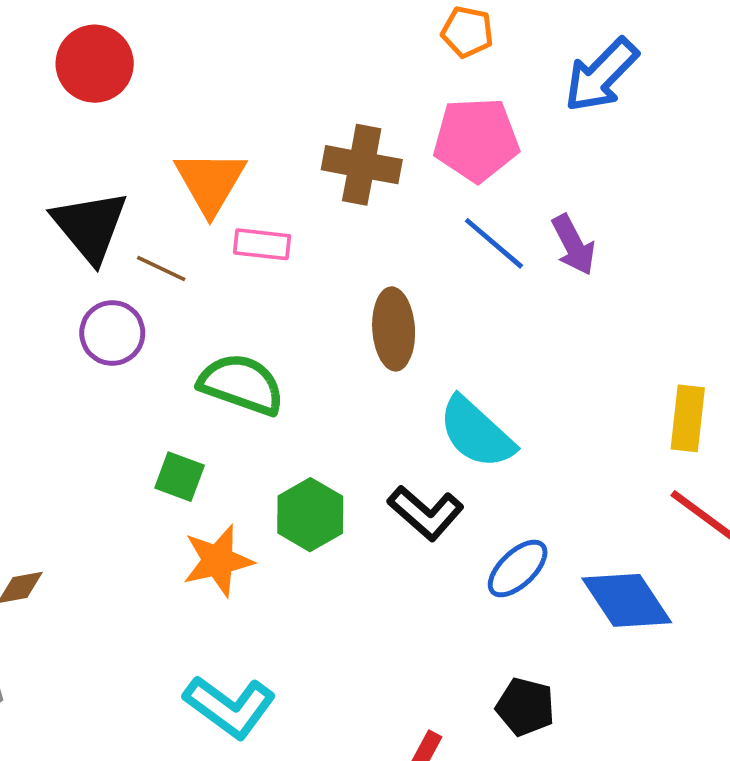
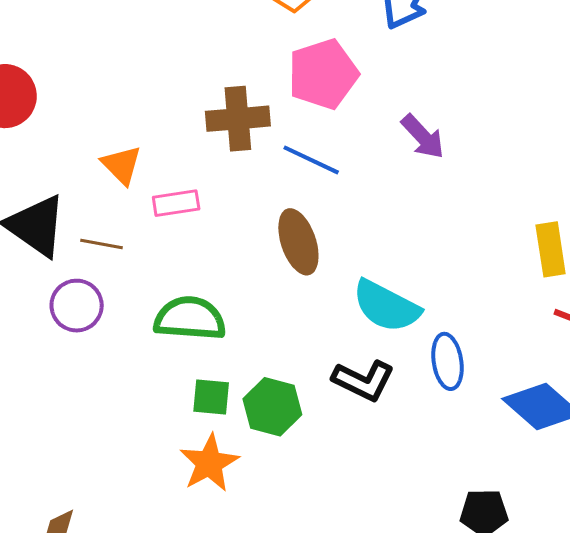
orange triangle: (210, 182) -> (122, 165), size x0.7
blue line: (494, 243) -> (311, 160), moved
green square: (180, 477) -> (211, 397), moved
blue ellipse: (518, 569) -> (447, 361), moved, turned -40

